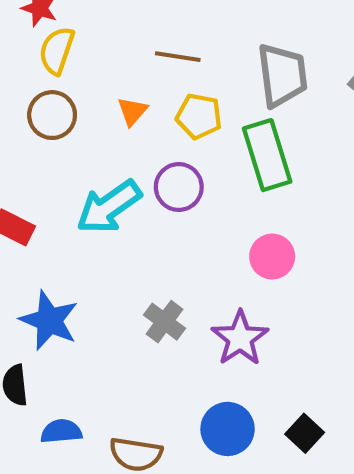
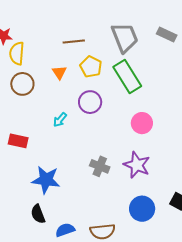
yellow pentagon: (199, 116) -> (91, 67), turned 30
cyan arrow: (109, 207) -> (60, 120), size x0.5

